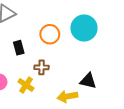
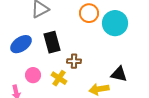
orange circle: (50, 34) -> (89, 13), moved
black rectangle: (19, 48) -> (52, 42), size x1.5

